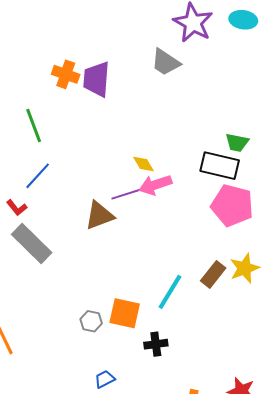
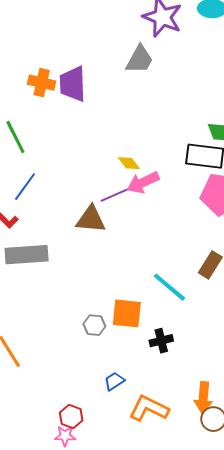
gray trapezoid: (166, 62) -> (140, 59), turned -88
brown triangle: (99, 216) -> (91, 219), turned 32
gray rectangle: (32, 244) -> (27, 255), turned -42
cyan line: (170, 292) -> (169, 287), turned -75

